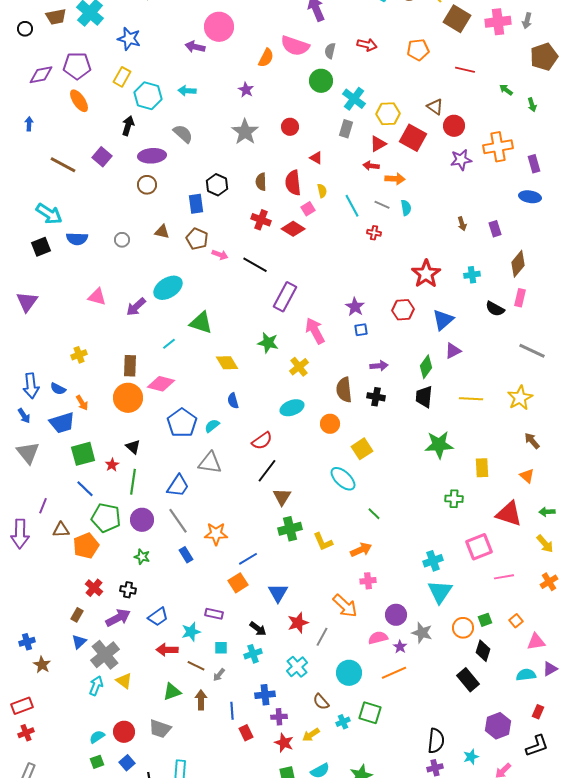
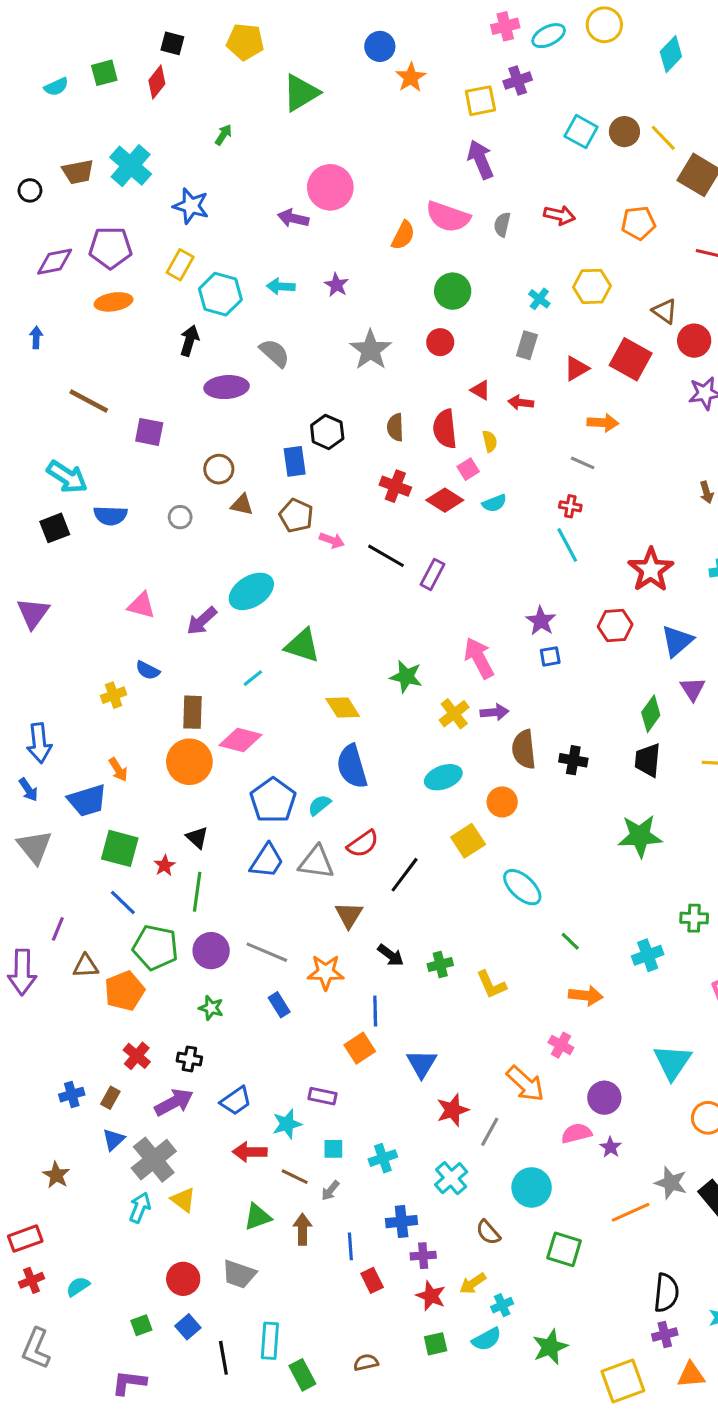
green circle: (321, 81) -> (453, 291), moved
purple star: (246, 90) -> (336, 285), moved
cyan cross: (354, 99) -> (539, 299), size x0.6
orange ellipse: (79, 101) -> (114, 302), turned -65
yellow hexagon: (388, 114) -> (592, 286), moved
purple square: (102, 157) -> (149, 432), moved, turned -30
red arrow: (371, 166) -> (521, 403), moved
brown circle: (147, 185) -> (219, 469), moved
cyan line: (352, 206) -> (567, 545), moved
cyan semicircle: (406, 208) -> (494, 503), moved, turned 77
purple rectangle: (285, 297) -> (432, 574), moved, size x0.7
purple triangle: (453, 351) -> (693, 689), turned -36
purple arrow: (379, 366) -> (494, 712), moved
blue semicircle: (58, 389) -> (148, 670), moved
blue semicircle: (233, 401) -> (352, 766), size x1.8
red semicircle: (262, 441) -> (363, 844), moved
green star: (439, 445) -> (640, 836), moved
yellow square: (362, 449) -> (468, 841), moved
green square: (83, 454) -> (120, 848), turned 30
blue trapezoid: (178, 486) -> (267, 861), moved
brown triangle: (282, 497) -> (349, 915), moved
gray line: (178, 521) -> (267, 952), turned -32
green cross: (290, 529) -> (440, 965), size x0.7
orange arrow: (361, 550) -> (586, 995), moved, turned 30
blue line: (248, 559) -> (375, 1011), turned -60
cyan cross: (433, 561) -> (648, 955), moved
pink cross: (368, 581) -> (561, 1045), turned 35
black arrow: (258, 629) -> (391, 955), moved
gray star: (422, 633) -> (671, 1183), moved
blue cross: (27, 642) -> (72, 1095), moved
orange line: (394, 673) -> (631, 1212), moved
cyan cross: (343, 722) -> (502, 1305), moved
cyan semicircle: (97, 737) -> (78, 1287), moved

